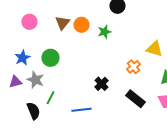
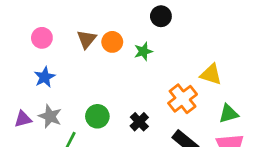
blue star: (22, 58) -> (45, 77), moved
green circle: (50, 58) -> (97, 116), moved
orange cross: (133, 67) -> (183, 99), size x1.5

